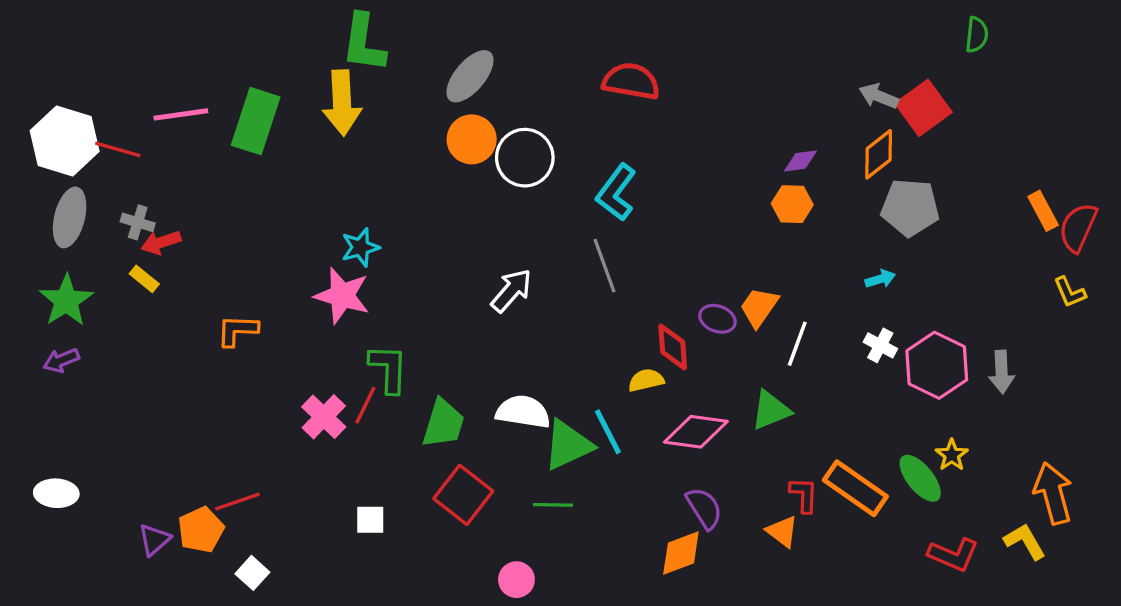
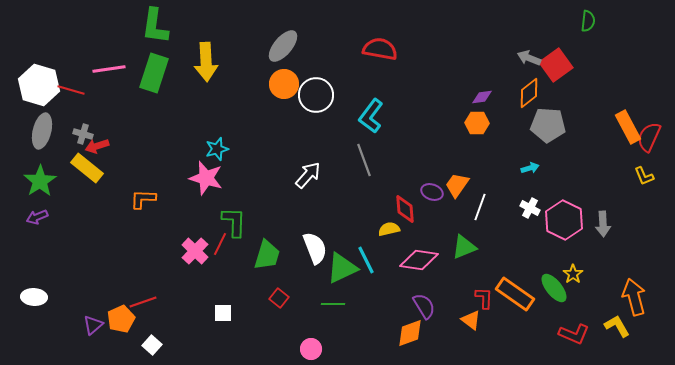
green L-shape: (364, 43) -> (155, 26), moved
orange rectangle: (1043, 211) -> (628, 127), size x1.4
yellow rectangle: (144, 279) -> (87, 168), size x1.8
white semicircle: (523, 412) -> (315, 248), turned 60
red square: (463, 495) -> (279, 298), size x0.6

